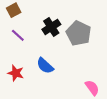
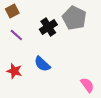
gray pentagon: (79, 33) -> (74, 18), moved

